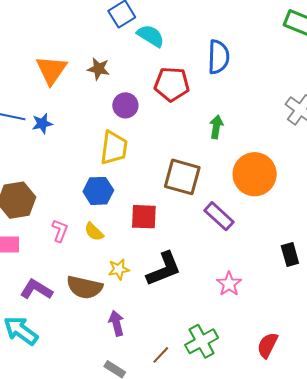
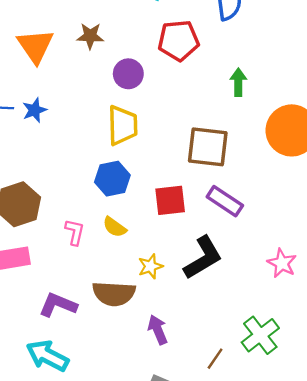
purple rectangle: (219, 216) -> (225, 201), moved

